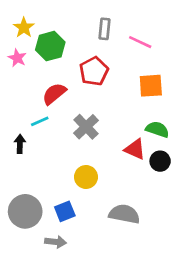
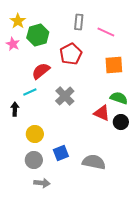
yellow circle: (86, 177) -> (35, 134), moved
gray circle: (25, 211) -> (34, 160), moved, size x0.7
blue square: (65, 211) -> (61, 153), moved

